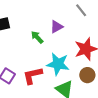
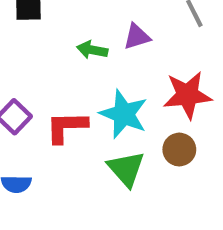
green arrow: (37, 37) -> (92, 50), turned -48

